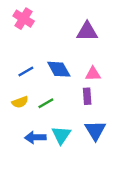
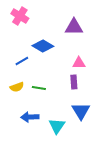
blue diamond: (59, 69) -> (43, 46), moved, turned -30
green line: (46, 103) -> (39, 88), turned 40
cyan triangle: (61, 135) -> (57, 126), moved

